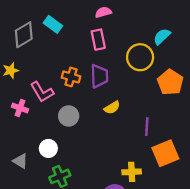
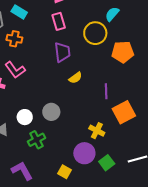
orange cross: (71, 77) -> (14, 39), moved
orange pentagon: (170, 82) -> (123, 52), turned -30
gray circle: (69, 116) -> (51, 112), moved
yellow cross: (132, 172) -> (97, 131), turned 35

